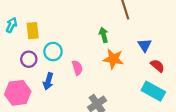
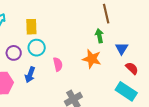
yellow rectangle: (33, 31) -> (31, 27), moved
green arrow: (104, 35) -> (99, 36), moved

